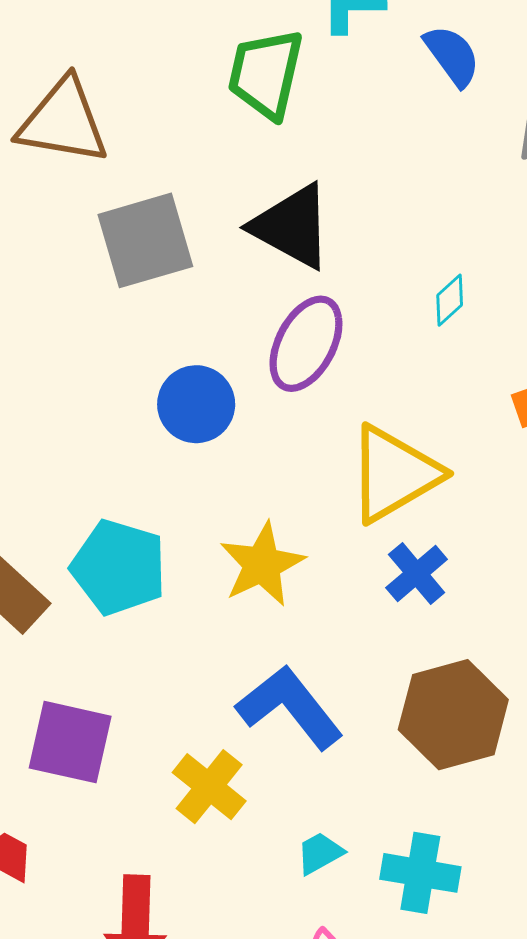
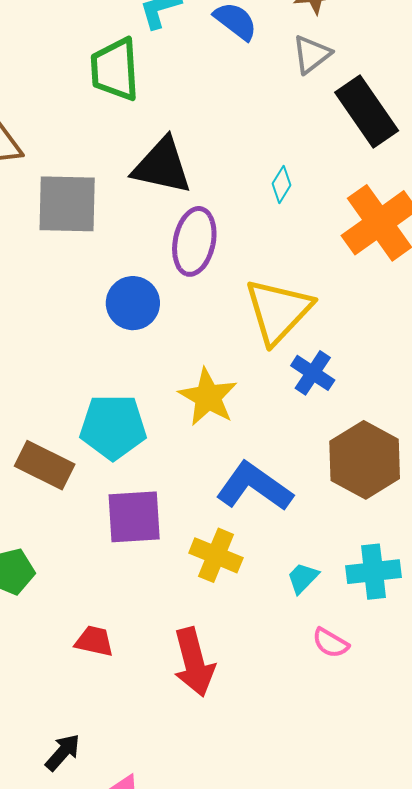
gray square: (145, 240) -> (67, 204), turned 34
purple square: (70, 742) -> (134, 517), moved

